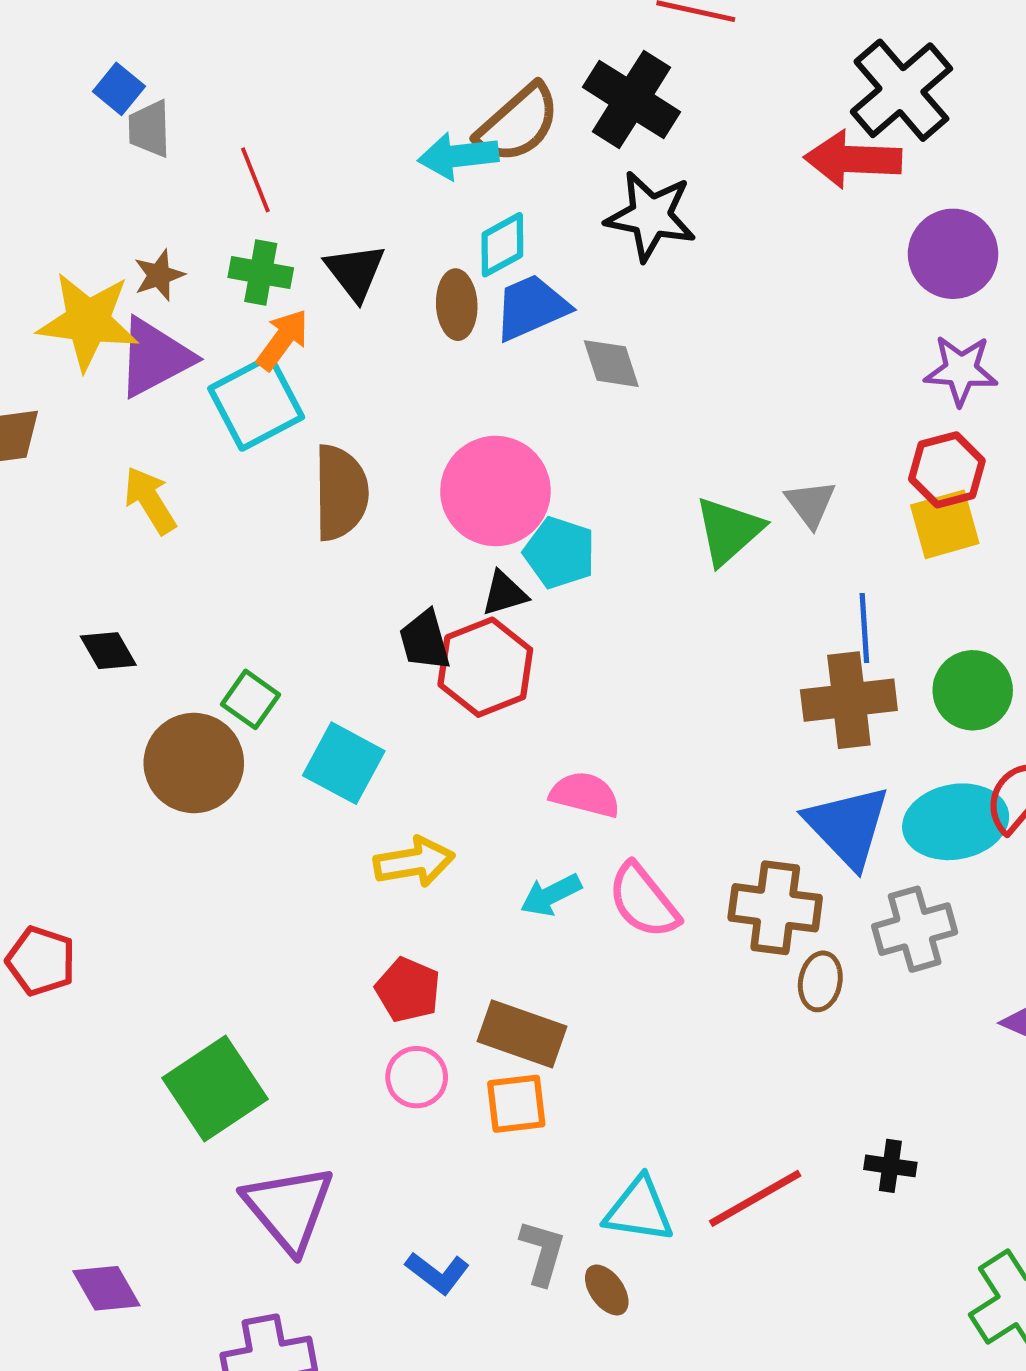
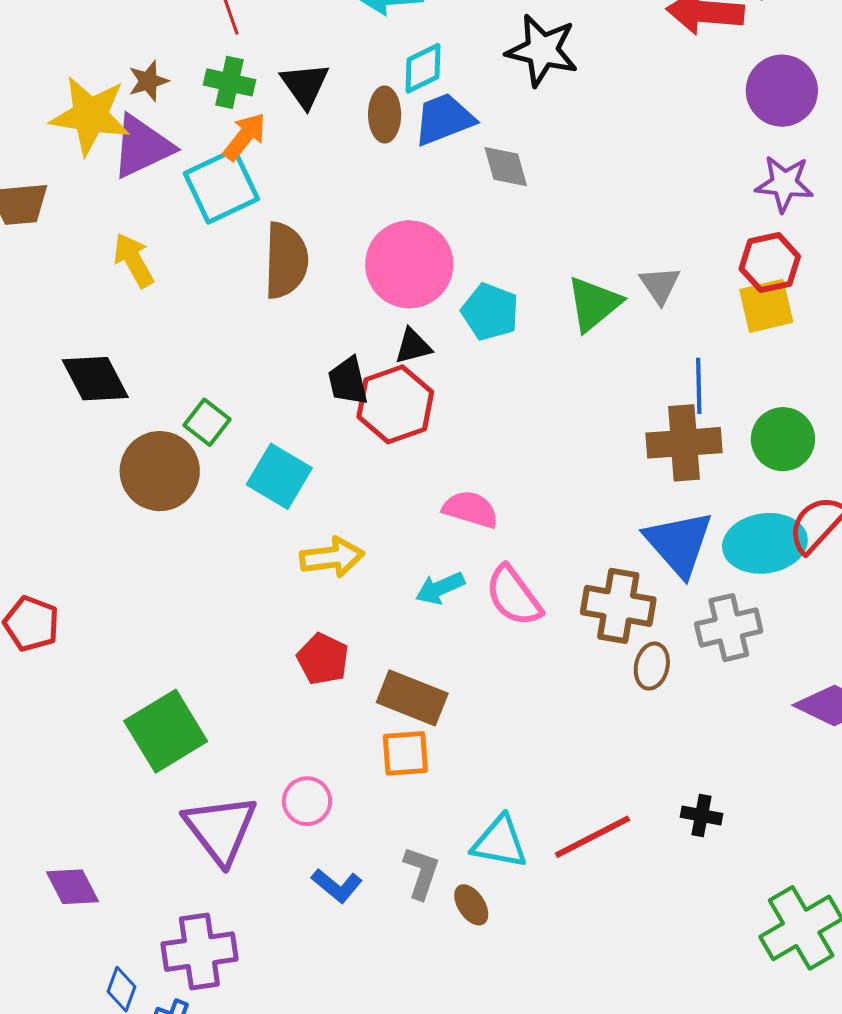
cyan pentagon: (560, 553) -> (490, 312), moved
black diamond: (108, 651) -> (95, 379), size x1.5
pink circle: (417, 1077) -> (307, 801), moved

